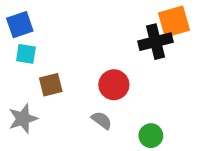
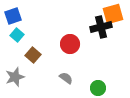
cyan square: (26, 54) -> (17, 35), turned 32
brown square: (51, 85) -> (33, 55), turned -35
red circle: (114, 85) -> (70, 44), moved

